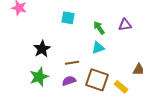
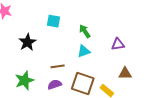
purple triangle: (125, 25) -> (118, 44), moved
black star: (42, 49) -> (27, 42), moved

